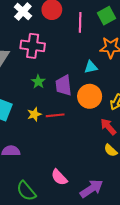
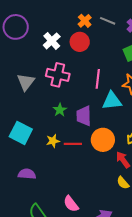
pink line: (80, 22) -> (98, 79), moved
cyan triangle: (91, 67) -> (112, 101), size x1.5
orange circle: (90, 96) -> (103, 140), moved

